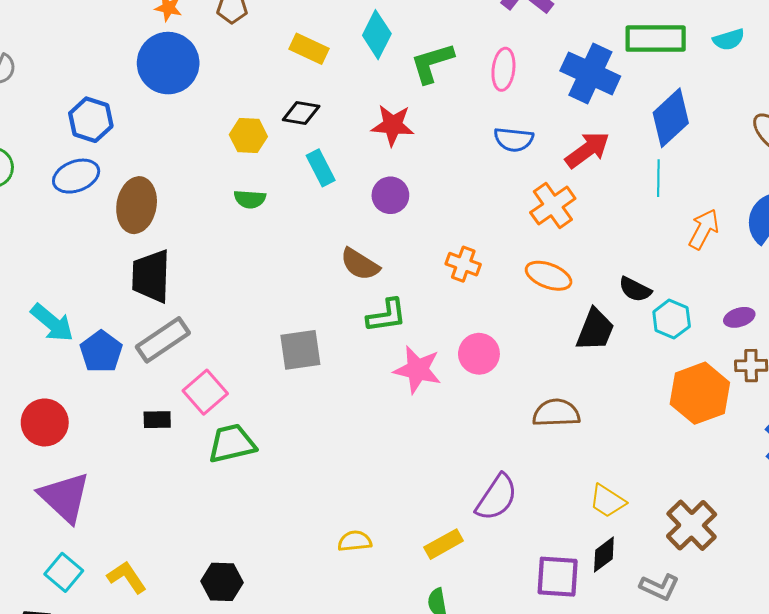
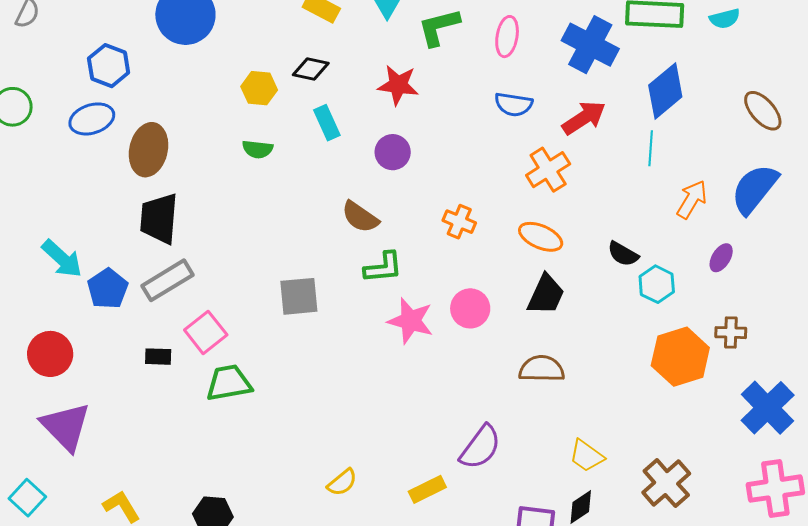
purple ellipse: (739, 317) -> (721, 258), moved, turned -44
black trapezoid: (595, 330) -> (546, 295), moved
yellow semicircle: (355, 541) -> (342, 482), turned 144
cyan square: (64, 572) -> (27, 498), moved

